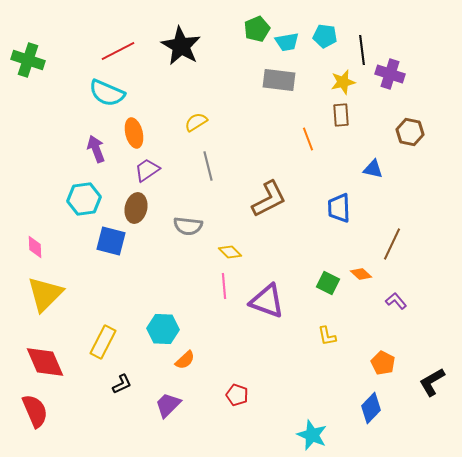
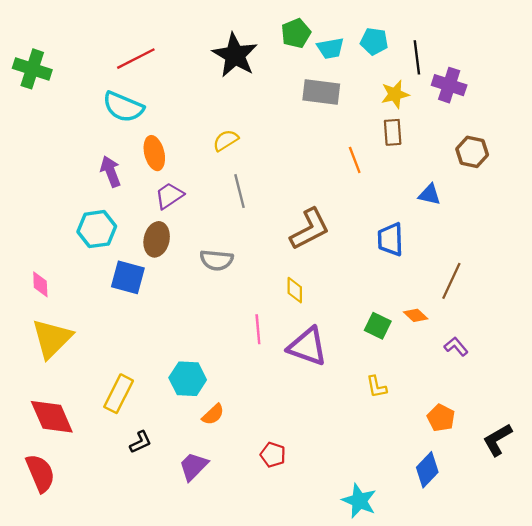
black star: (181, 46) -> (235, 55), moved
yellow diamond: (230, 252) -> (295, 290), moved, turned 45

